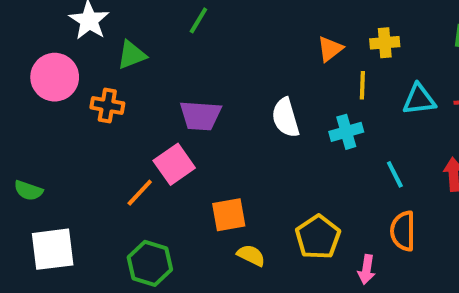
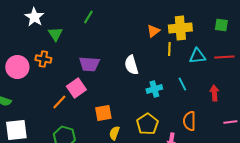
yellow cross: (385, 43) -> (180, 28), size x1.6
green triangle: (132, 55) -> (55, 34), turned -42
pink circle: (55, 77) -> (17, 67), moved
cyan cross: (346, 132) -> (154, 89), moved
cyan line: (395, 174) -> (182, 84), moved
yellow semicircle: (251, 255) -> (114, 133), turned -96

